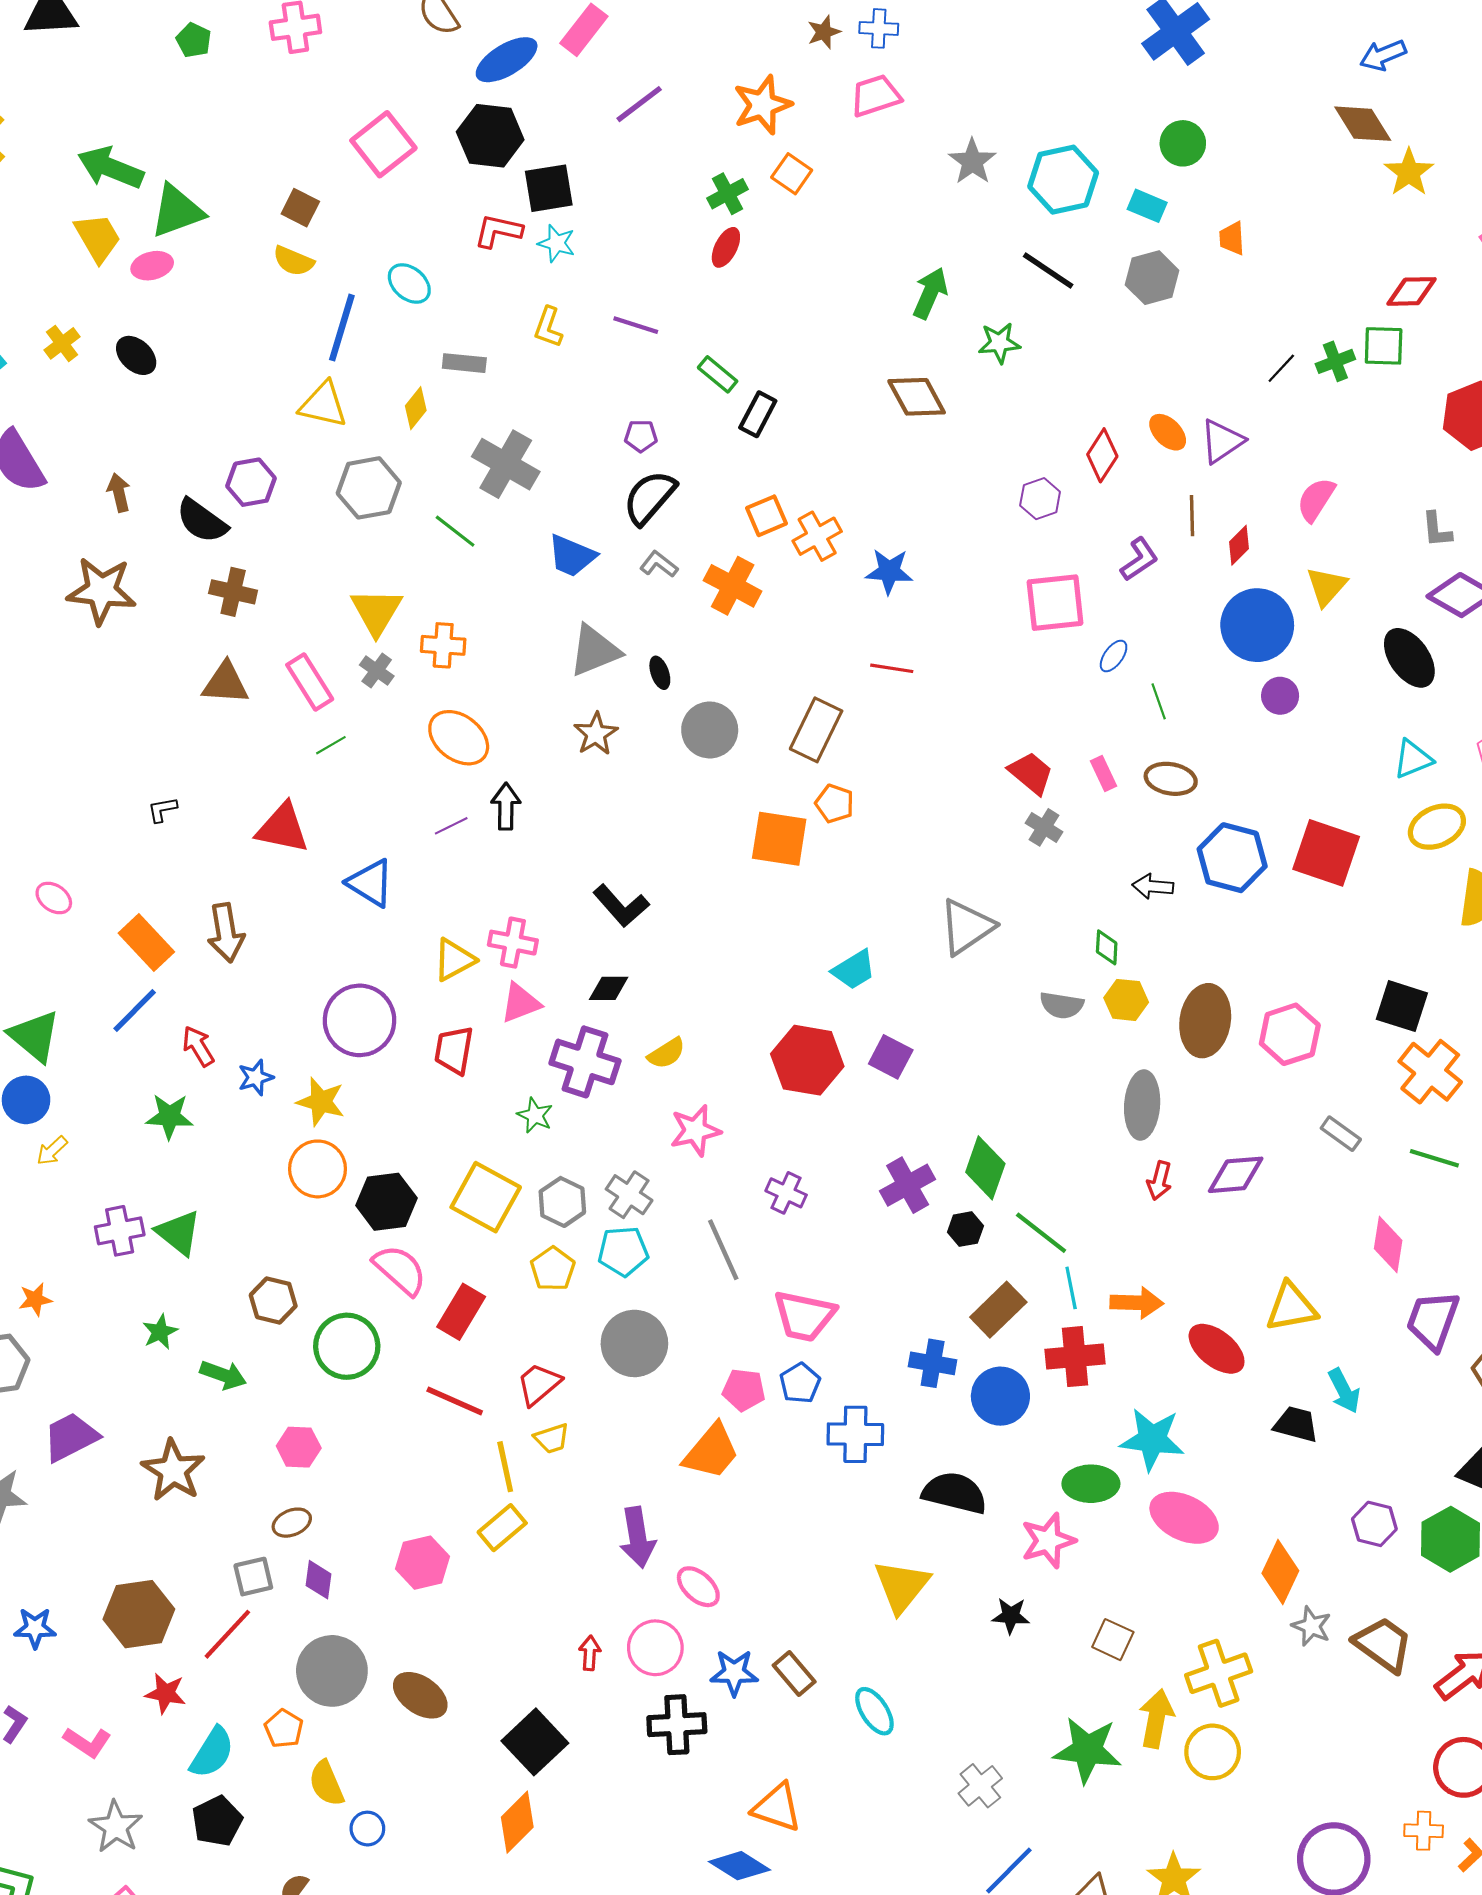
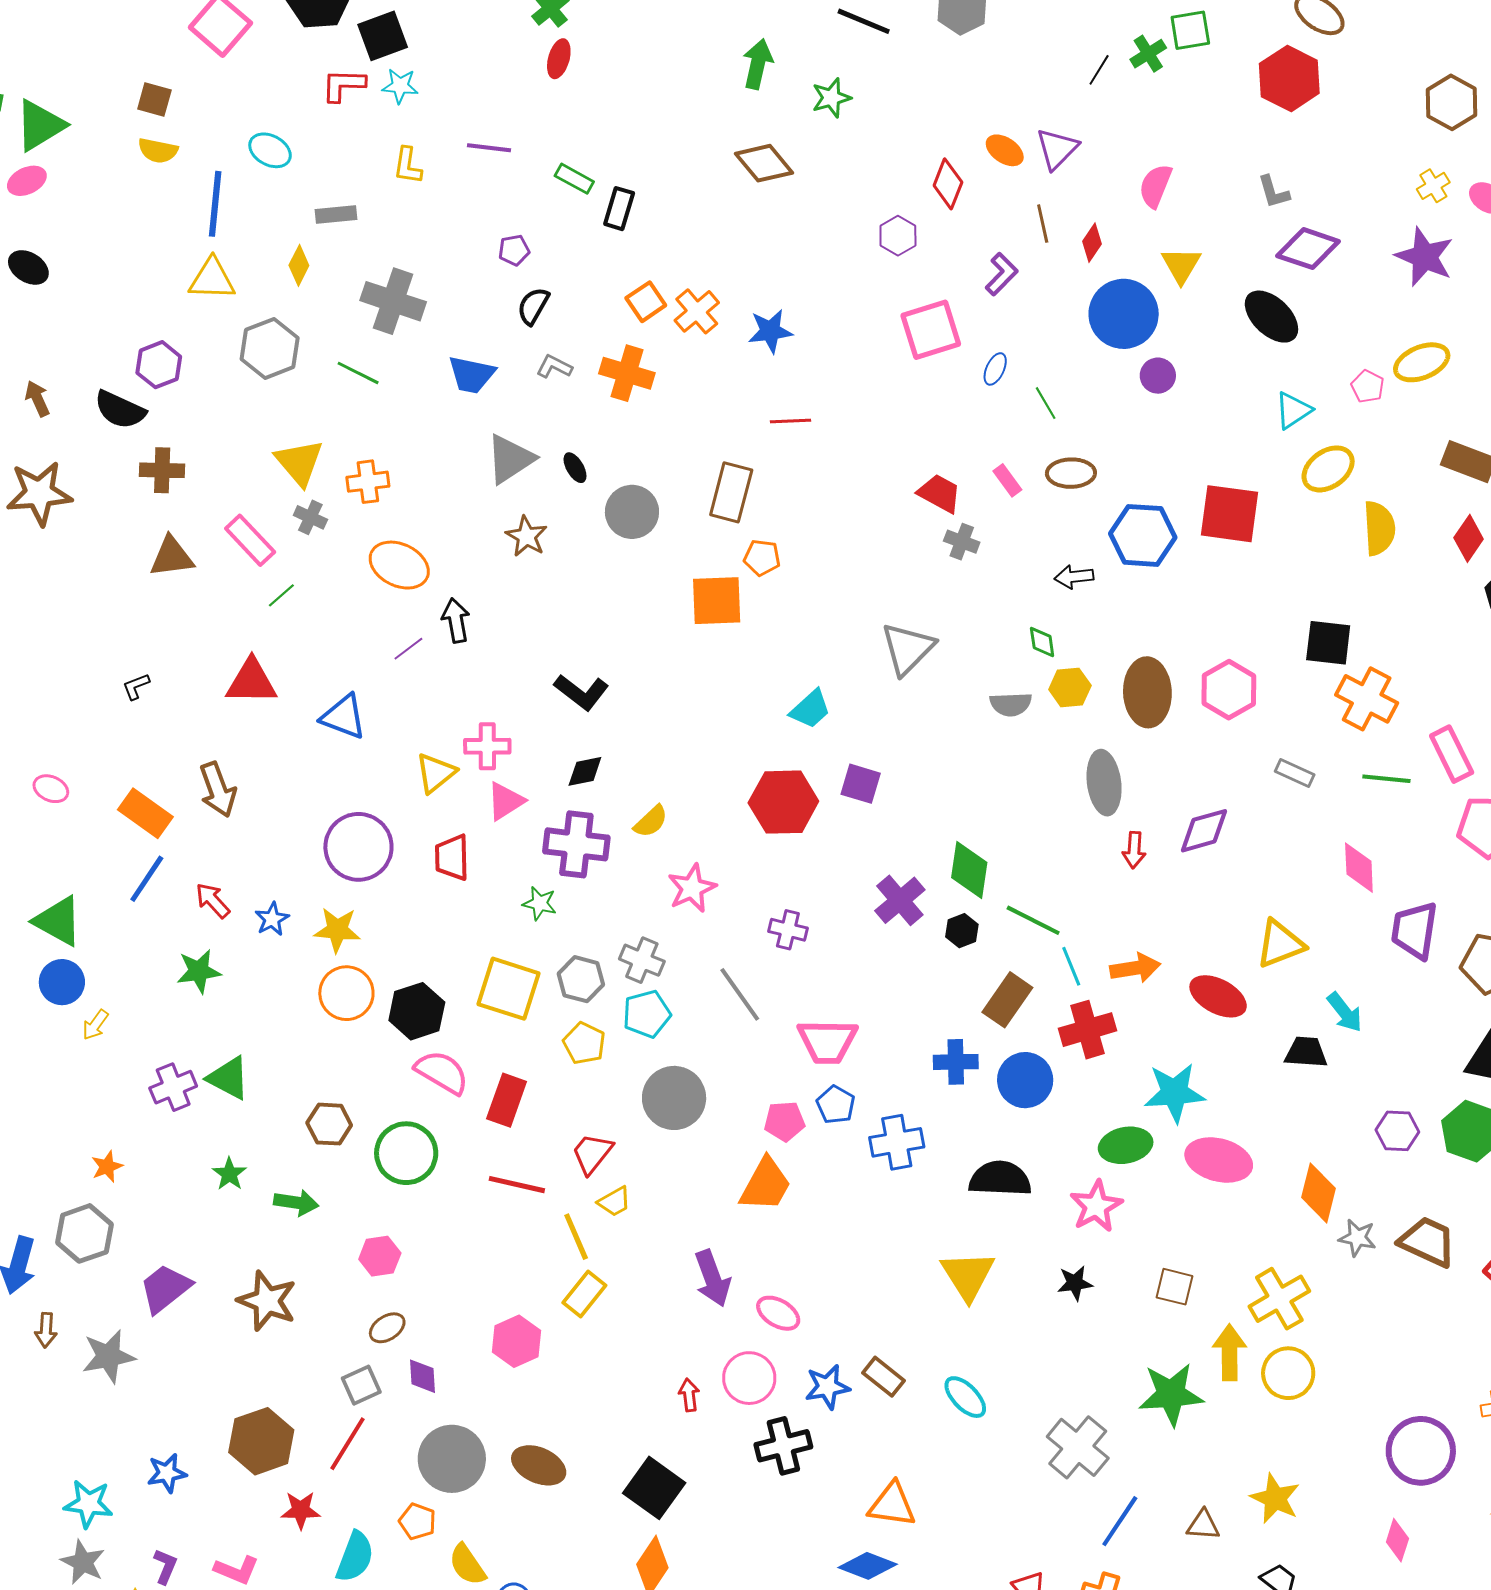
black semicircle: (649, 497) -> (533, 306), size x0.7
gray cross: (980, 1786) -> (1078, 1447), size x1.5

